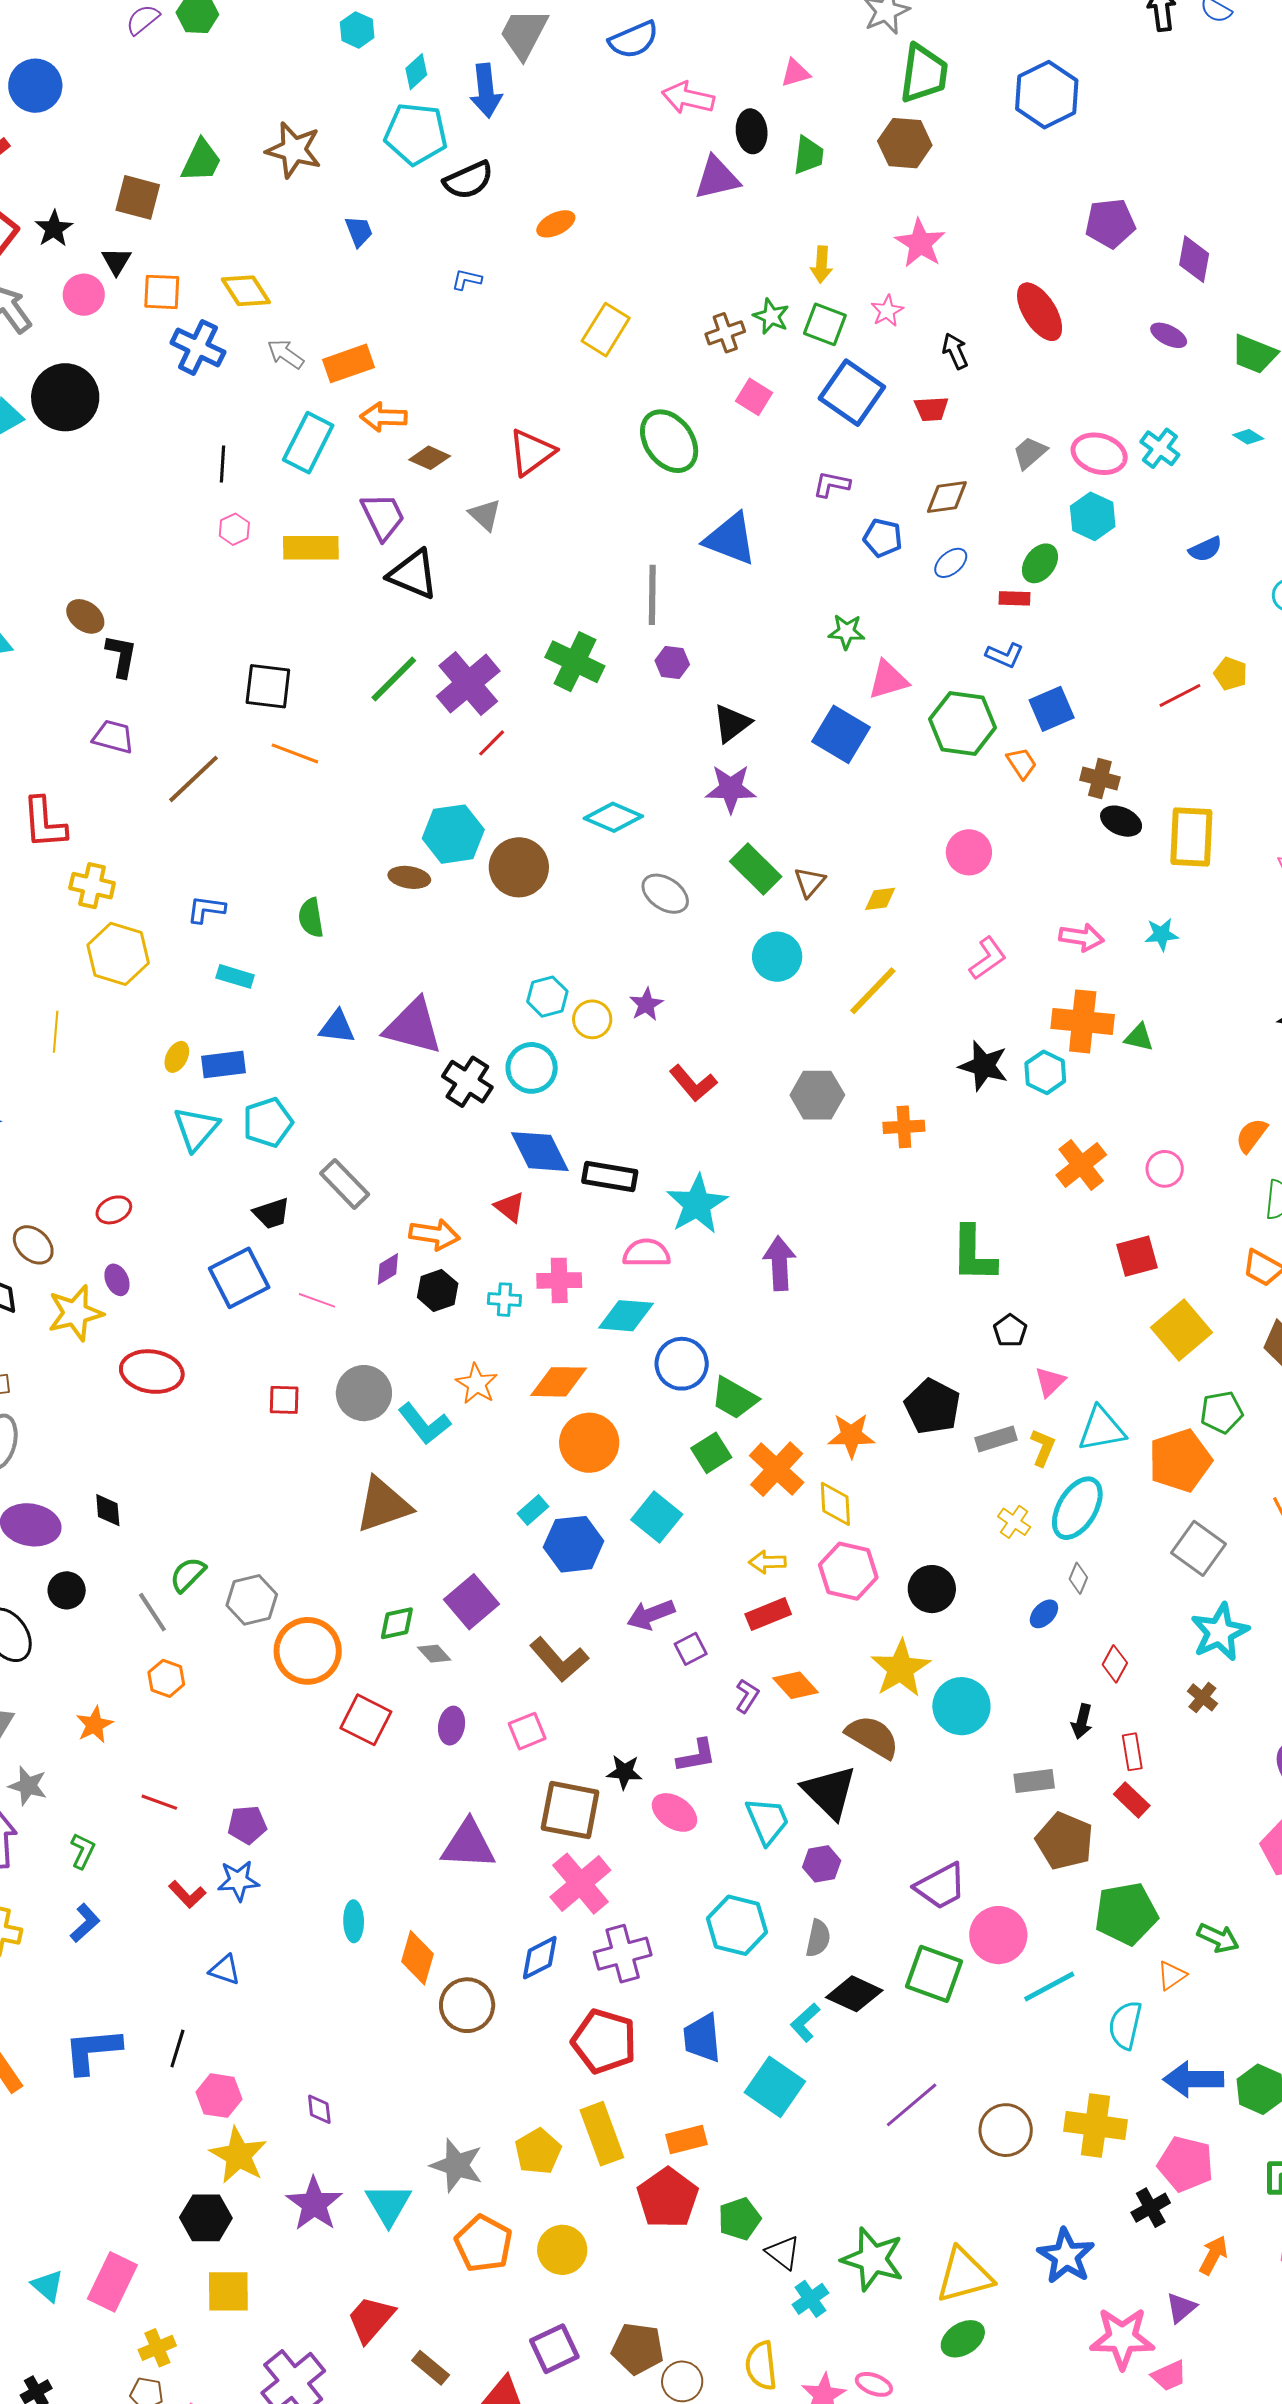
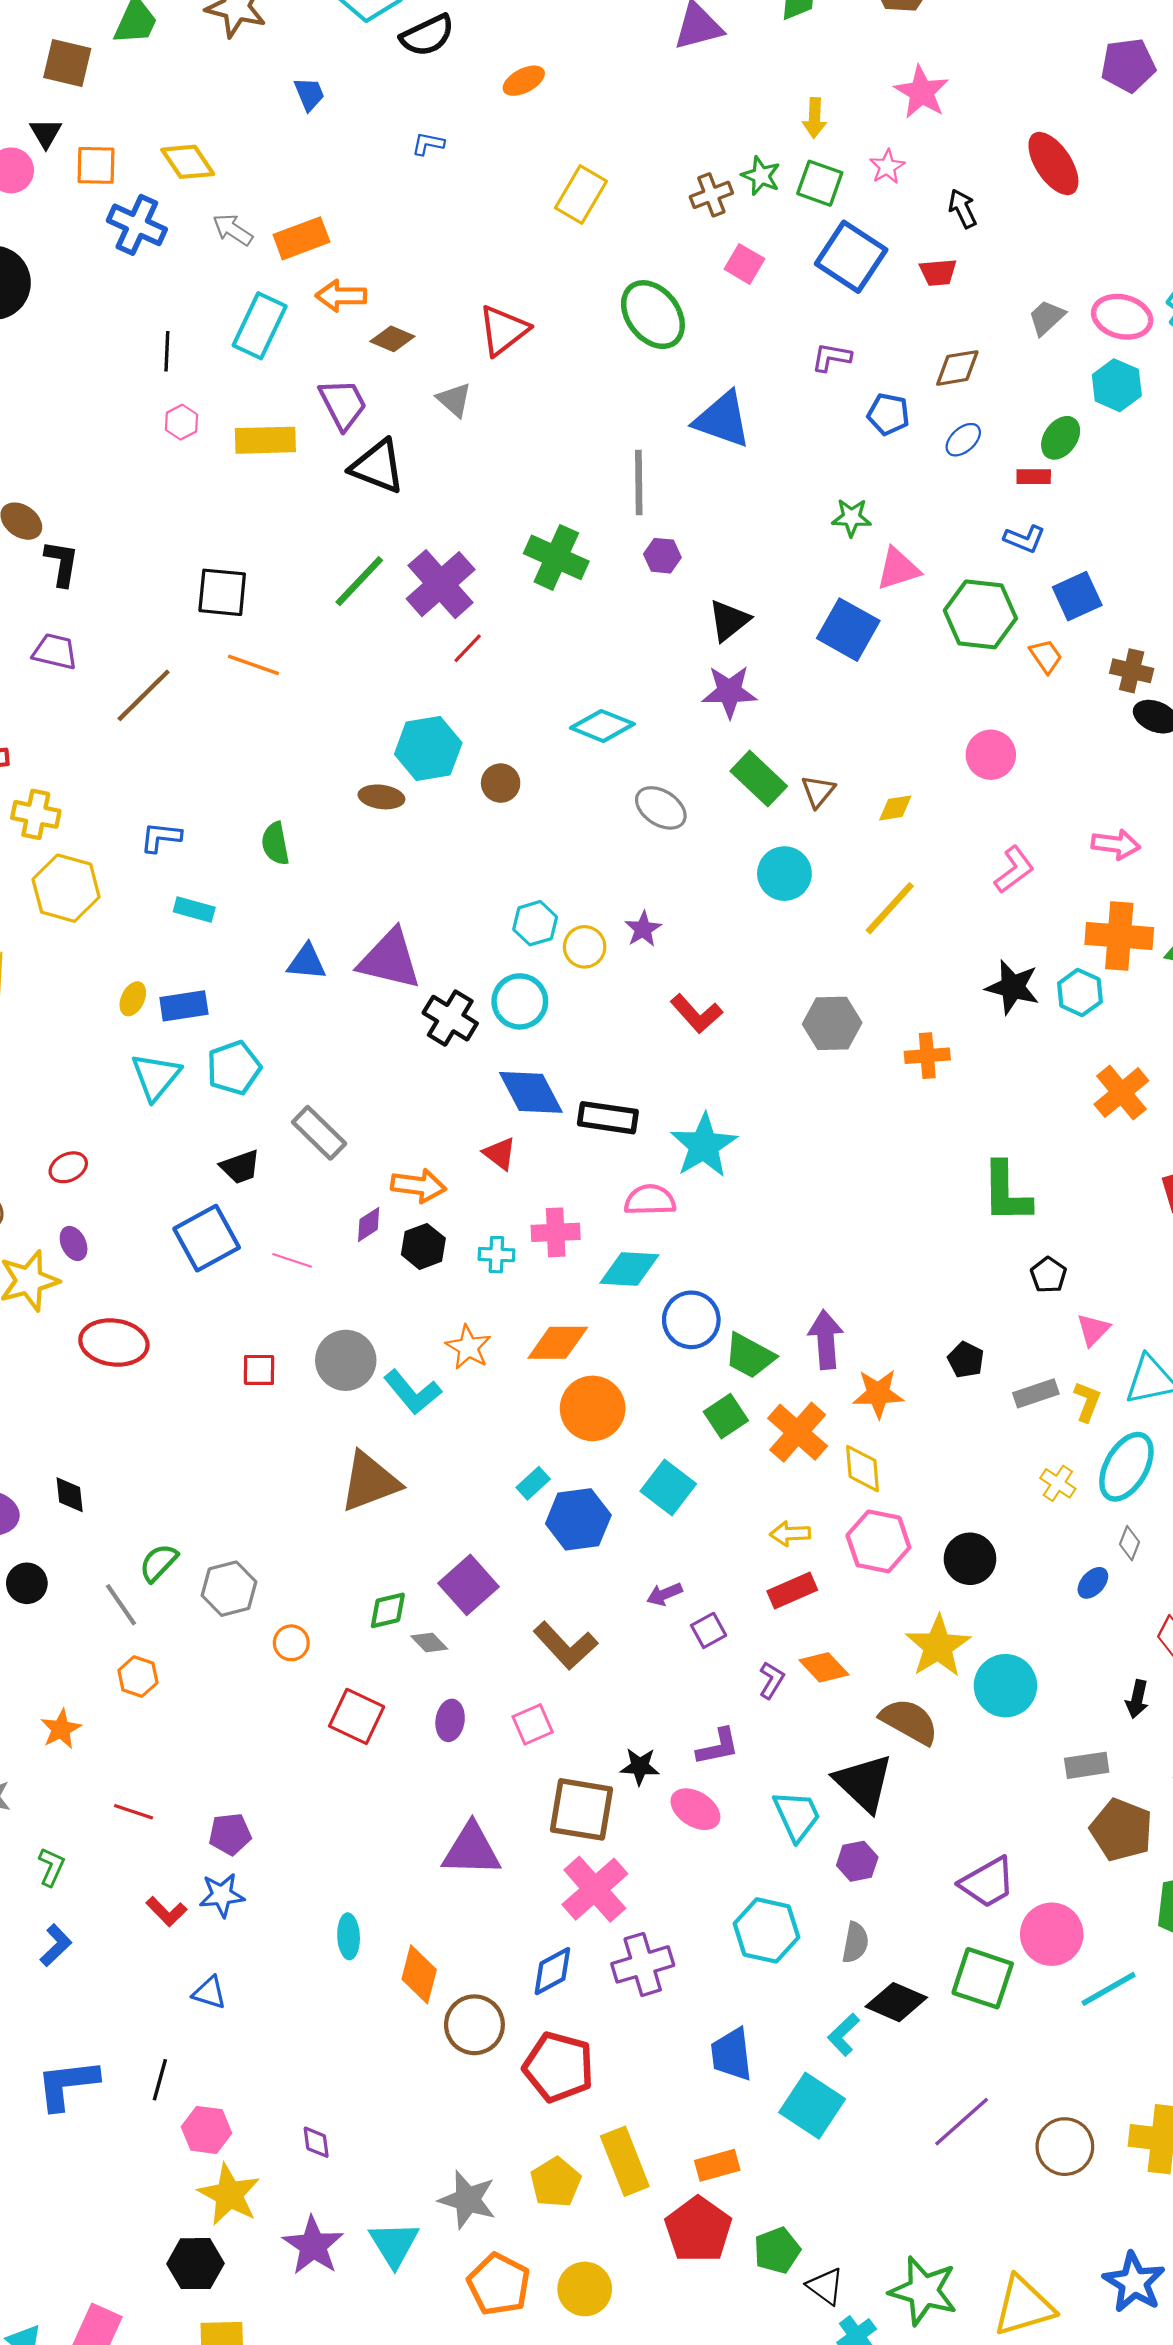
brown circle: (519, 867) -> (501, 783), size x0.6
purple arrow: (780, 1263) -> (826, 1340), moved
black pentagon: (932, 1406) -> (966, 1360), size x0.6
purple arrow: (651, 1615) -> (664, 1594), size x0.7
orange circle: (308, 1651) -> (291, 1643), size x0.5
red pentagon: (604, 2041) -> (559, 2067), moved

